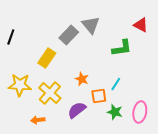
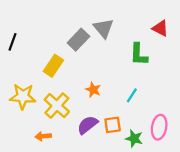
green L-shape: (122, 48) -> (139, 54), turned 100
orange square: (99, 96) -> (113, 125), moved
green star: (115, 112) -> (134, 139), moved

